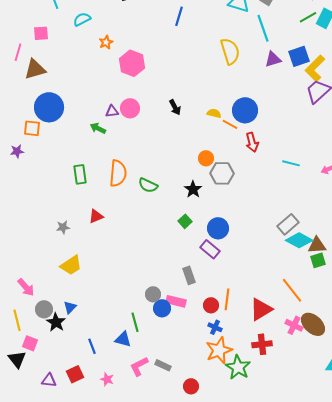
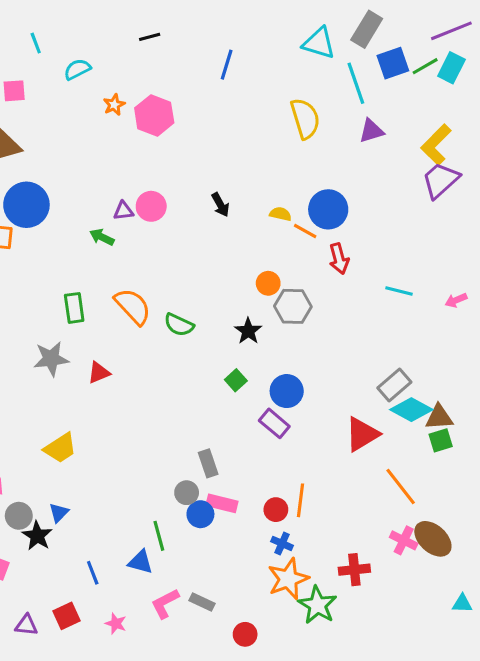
blue square: (299, 56) -> (393, 63), moved
pink hexagon: (132, 63) -> (154, 115), moved
orange semicircle: (118, 173) -> (133, 306), turned -48
gray star: (63, 227) -> (51, 359), moved, size x1.6
gray rectangle: (189, 275) -> (208, 463), moved
red triangle: (261, 309) -> (362, 434), moved

